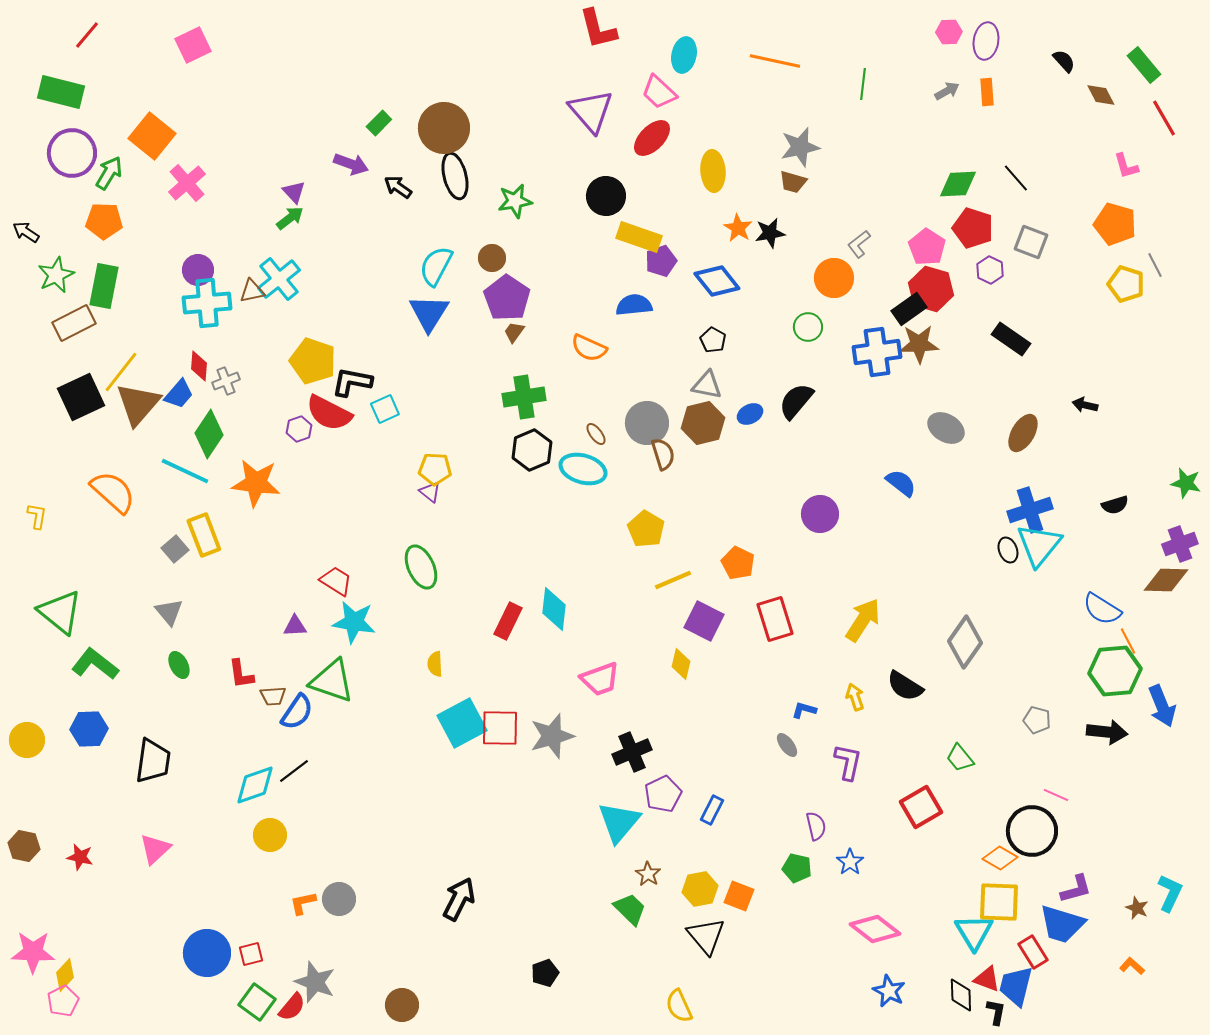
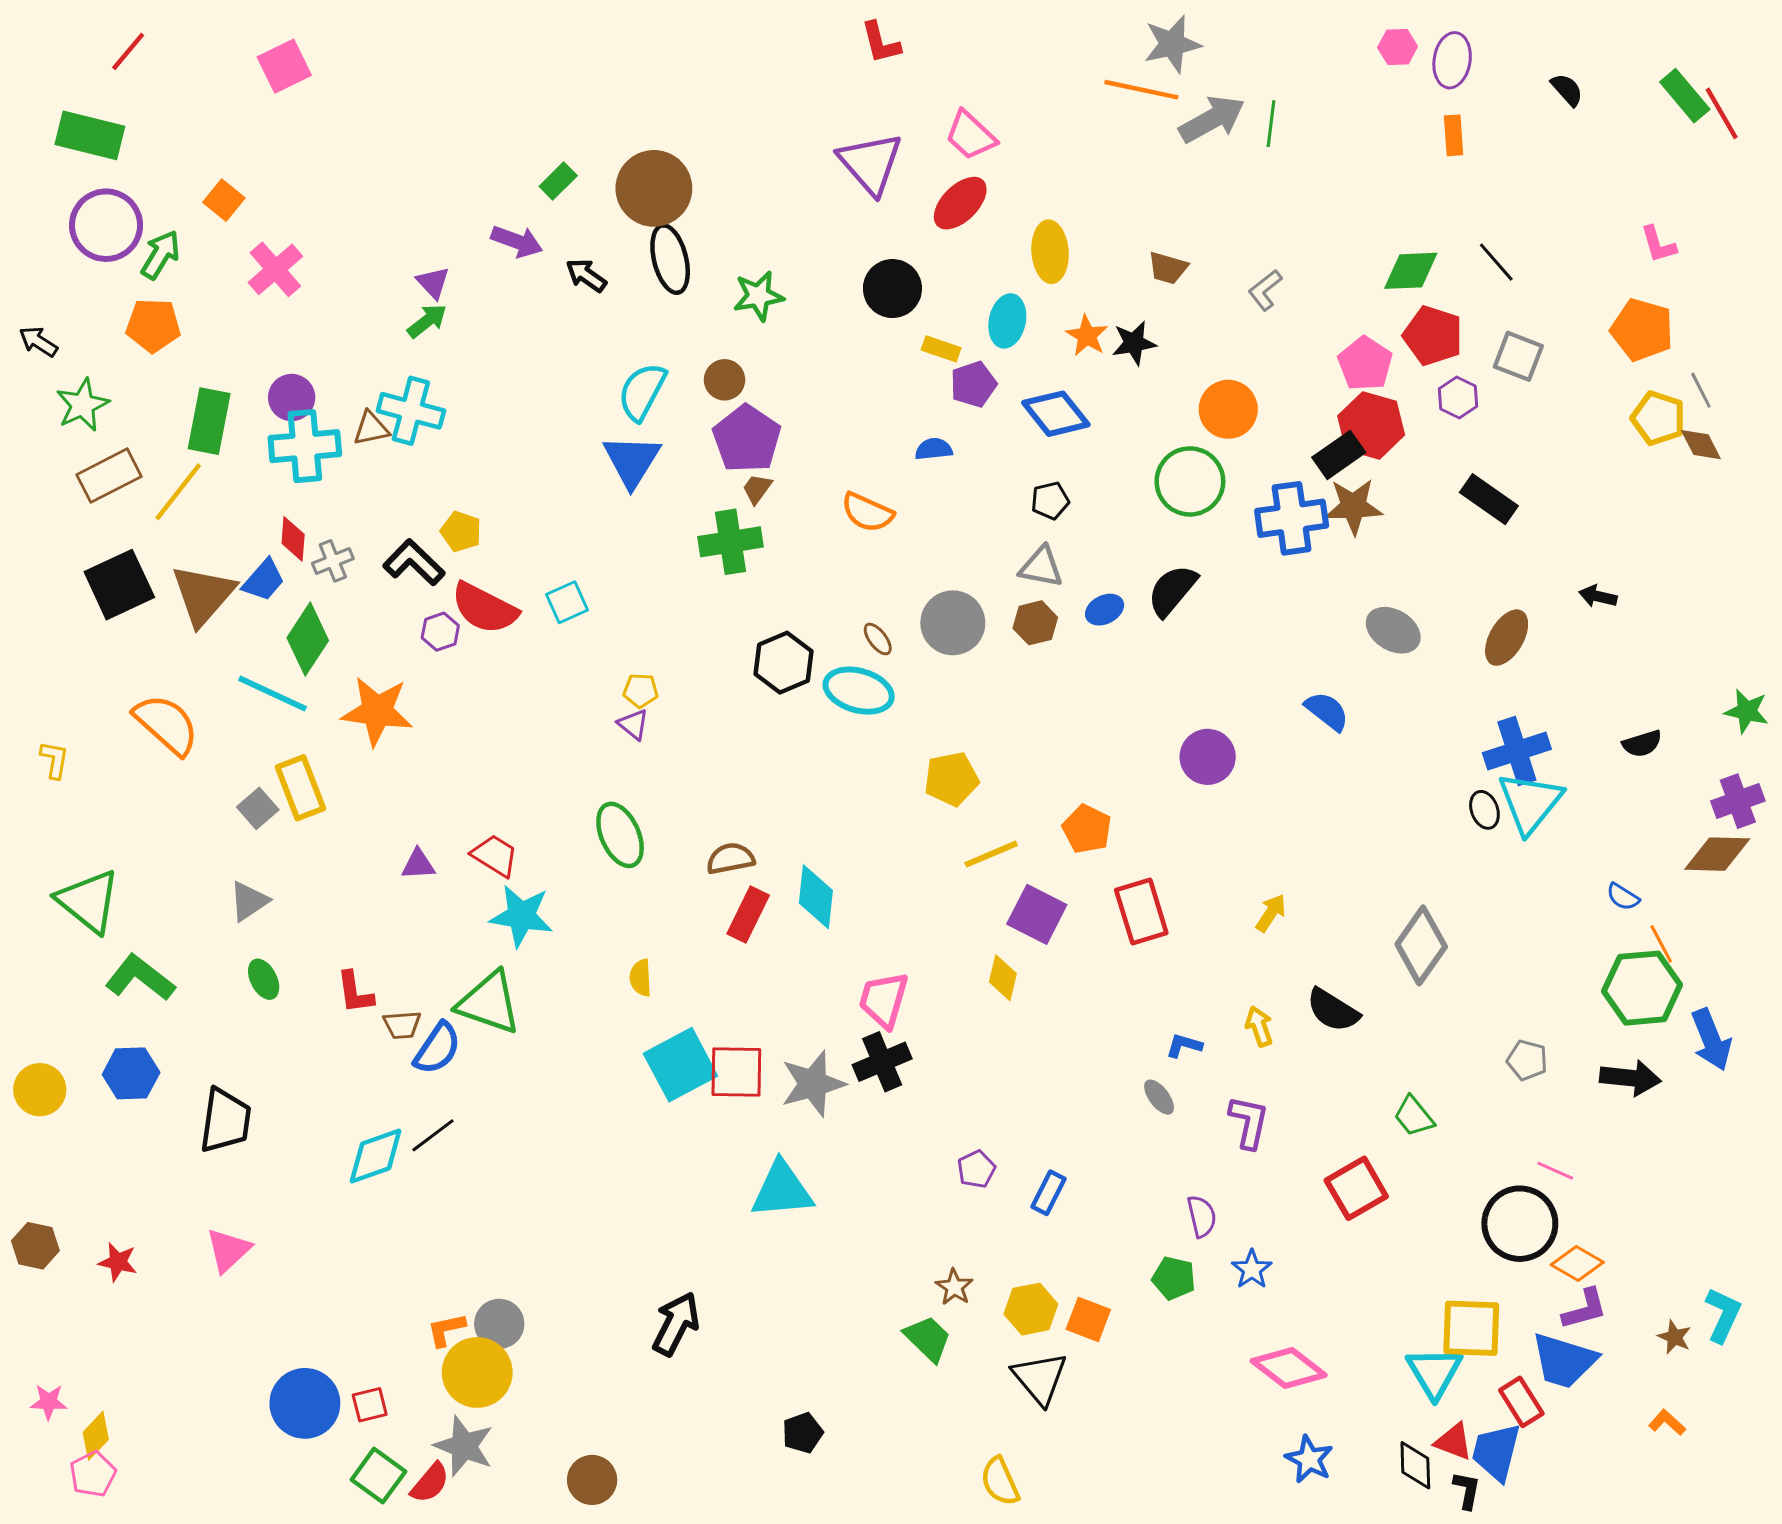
red L-shape: (598, 29) -> (881, 43), size x0.7
cyan ellipse: (684, 55) -> (1007, 321), moved
gray arrow: (947, 91) -> (1212, 119), moved, size x1.8
brown diamond: (1101, 95) -> (1701, 445), moved
red line: (1164, 118) -> (1722, 113), moved
orange square: (152, 136) -> (224, 200), size x0.6
gray star: (800, 147) -> (1172, 44), moved
yellow rectangle: (639, 237) -> (941, 349), size x0.6
gray L-shape: (859, 244) -> (1265, 290), moved
cyan cross: (279, 279) -> (411, 411), turned -36
green rectangle: (104, 286) -> (209, 421), moved
blue semicircle: (634, 305) -> (934, 449), size x0.7
green circle: (808, 327) -> (1190, 481), size x1.6
black pentagon: (713, 340) -> (1050, 501), turned 30
yellow pentagon: (313, 361) -> (461, 532), size x0.6
yellow line: (121, 372) -> (178, 492), moved
black L-shape: (352, 382) -> (414, 562), moved, turned 33
green cross: (524, 397) -> (730, 542), moved
brown hexagon: (703, 423) -> (1035, 623), size x0.7
brown semicircle: (663, 454) -> (730, 858), moved, turned -84
yellow pentagon: (435, 469) -> (641, 691), size x0.7
yellow pentagon: (646, 529) -> (951, 779), turned 30
blue semicircle: (1102, 609) -> (1623, 897), size x0.6
gray triangle: (169, 612) -> (249, 901), turned 36
yellow arrow: (863, 620) -> (1271, 913), size x0.6
purple triangle: (295, 626) -> (418, 864), moved
pink trapezoid: (600, 679) -> (884, 1000), turned 126
black cross: (632, 752) -> (882, 1062), moved
purple pentagon: (663, 794) -> (976, 1169), size x0.7
cyan triangle: (619, 822) -> (782, 1190), moved, turned 45
yellow circle: (270, 835) -> (477, 1372), moved, size x1.4
orange diamond: (1000, 858) -> (1577, 1263), moved
pink star: (33, 952) -> (49, 1402), size x0.6

